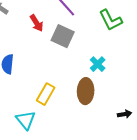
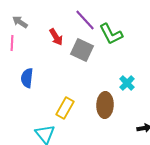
green L-shape: (111, 20) -> (111, 34), moved
cyan cross: (98, 64) -> (127, 83), moved

